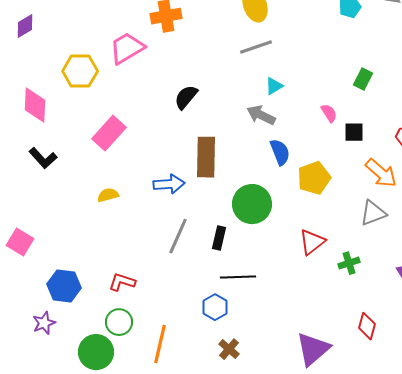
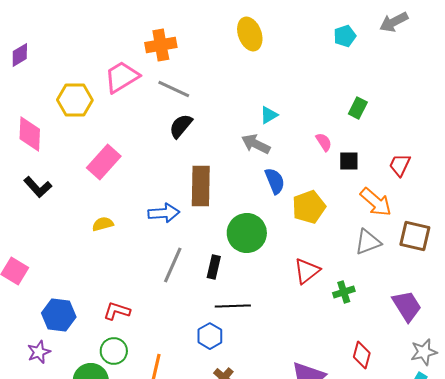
gray line: (256, 47) -> (174, 89), moved, turned 44

